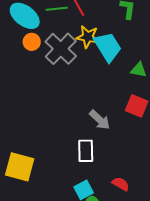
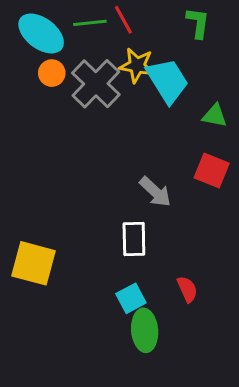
red semicircle: (121, 184) -> (187, 289), turned 36

